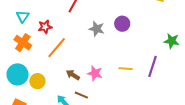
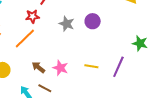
red star: (45, 27) -> (32, 16), moved

